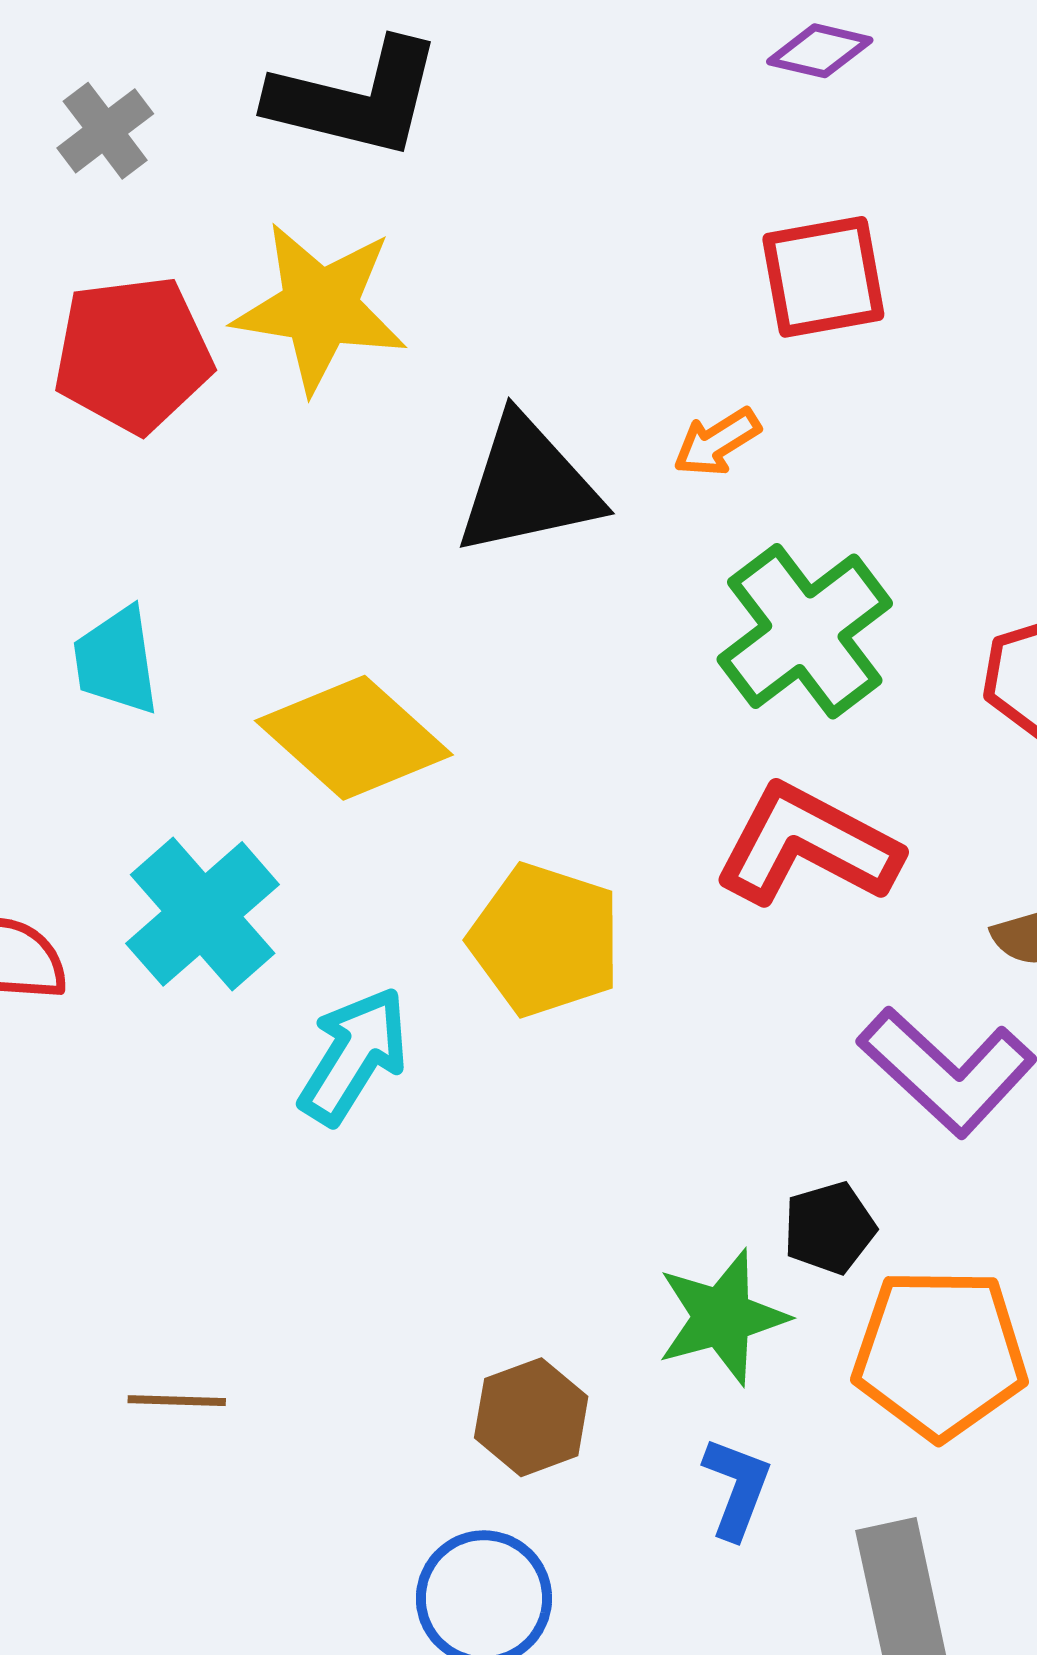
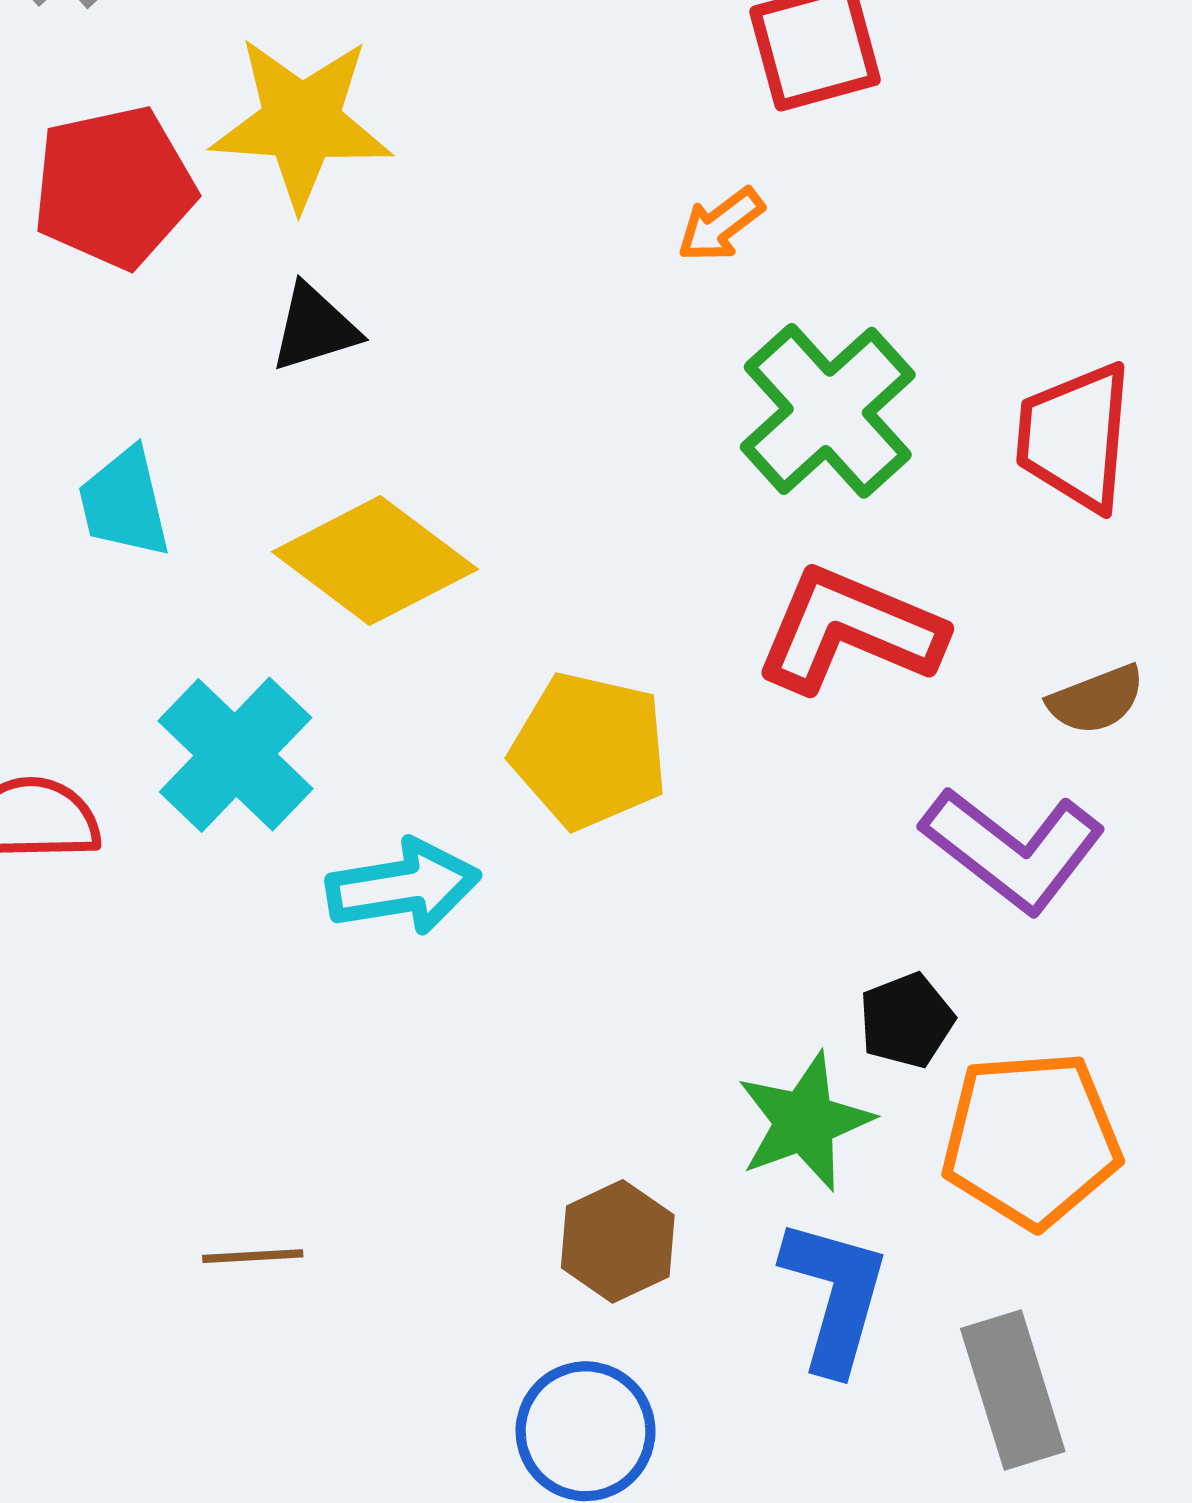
black triangle: (528, 486) -> (314, 328), moved, size x0.6
cyan arrow: (354, 1056) -> (403, 887), turned 54
blue L-shape: (737, 1488) -> (835, 1295), size x1.5

